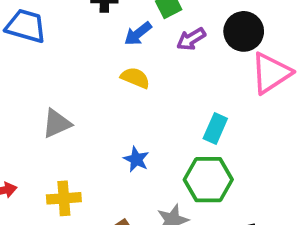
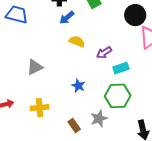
blue arrow: (138, 34) -> (67, 18), moved
purple arrow: (191, 39) -> (104, 53), moved
cyan rectangle: (215, 129) -> (121, 68), turned 49

